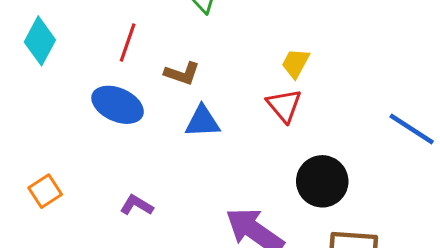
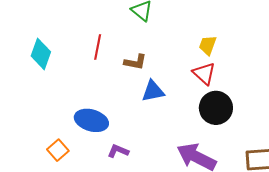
blue ellipse: (118, 105) -> (91, 120), moved
black circle: (322, 181) -> (216, 108), moved

